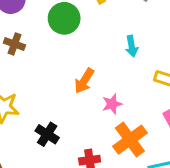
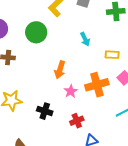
pink star: (112, 104) -> (71, 91), moved
orange cross: (130, 140) -> (97, 85), moved, turned 35

